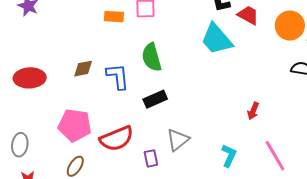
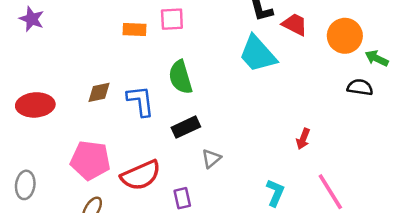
gray triangle: (178, 140) -> (211, 159), moved, size x0.7

